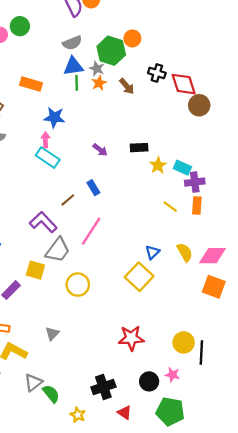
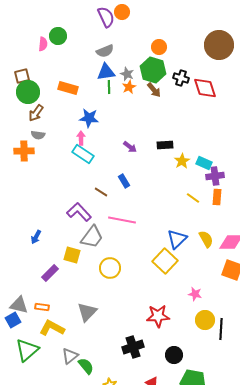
green hexagon: (111, 51) -> (153, 70), moved
brown circle: (199, 105) -> (219, 45), moved, size x1.5
brown line: (68, 200) -> (101, 192), turned 72
pink line: (91, 231) -> (122, 220), turned 68
blue triangle: (152, 252) -> (177, 239), size x1.5
gray triangle: (52, 334) -> (87, 312), size x1.5
pink star: (172, 375) -> (195, 294), moved
black cross: (103, 387) -> (133, 347), moved

